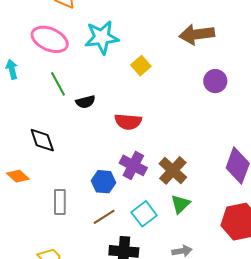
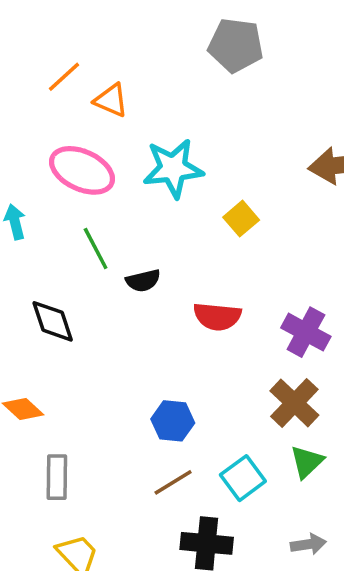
black diamond: (42, 140) -> (53, 321), moved
purple cross: (133, 165) -> (306, 332), moved
gray rectangle: (60, 202) -> (57, 477), moved

